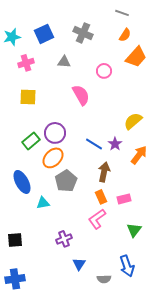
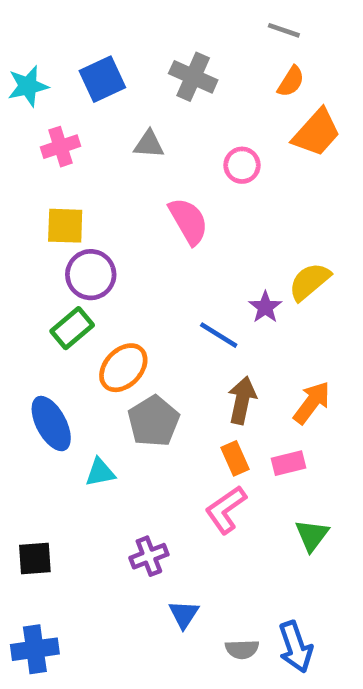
purple circle: (55, 133) -> (91, 275), moved
purple star: (115, 144) -> (265, 307), moved
orange arrow: (139, 155) -> (312, 403), moved
blue arrow: (127, 266) -> (296, 647), moved

